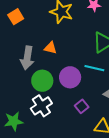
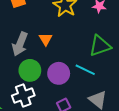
orange triangle: (50, 48) -> (46, 39), turned 32

